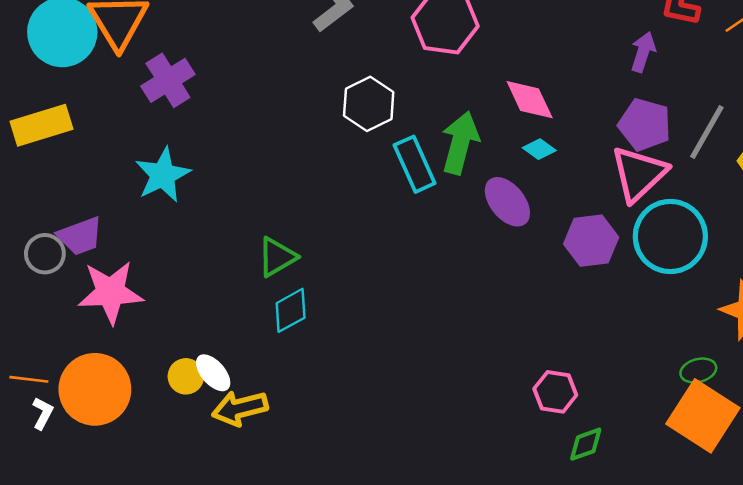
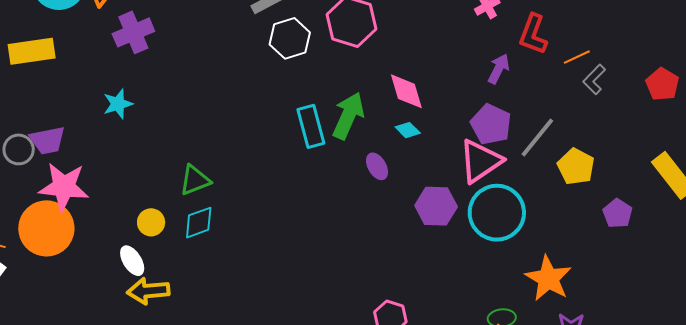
white hexagon: (369, 104) -> (290, 38), moved
cyan star: (163, 175) -> (118, 104), size x0.7
purple ellipse: (507, 202) -> (377, 166), size x0.7
yellow circle: (186, 376) -> (151, 222), moved
orange circle: (95, 389) -> (46, 228), moved

